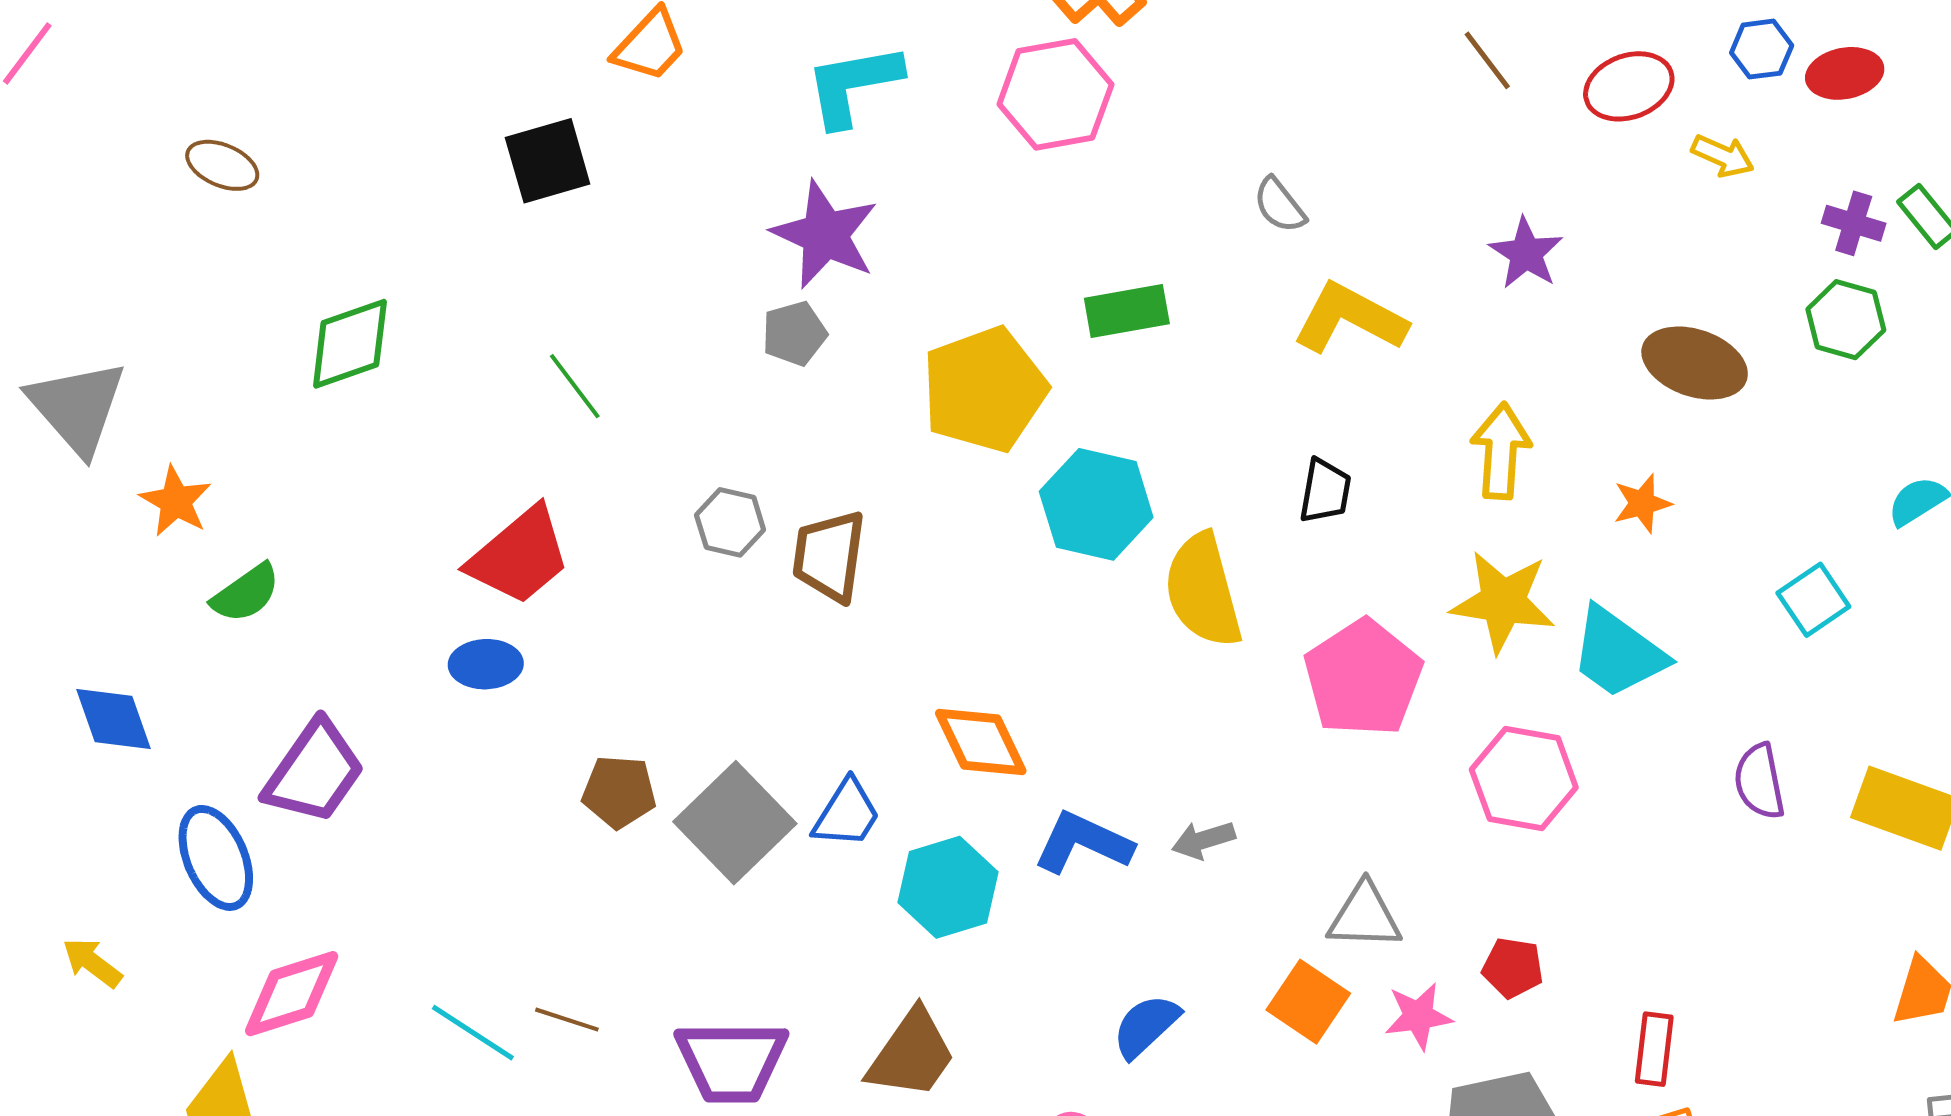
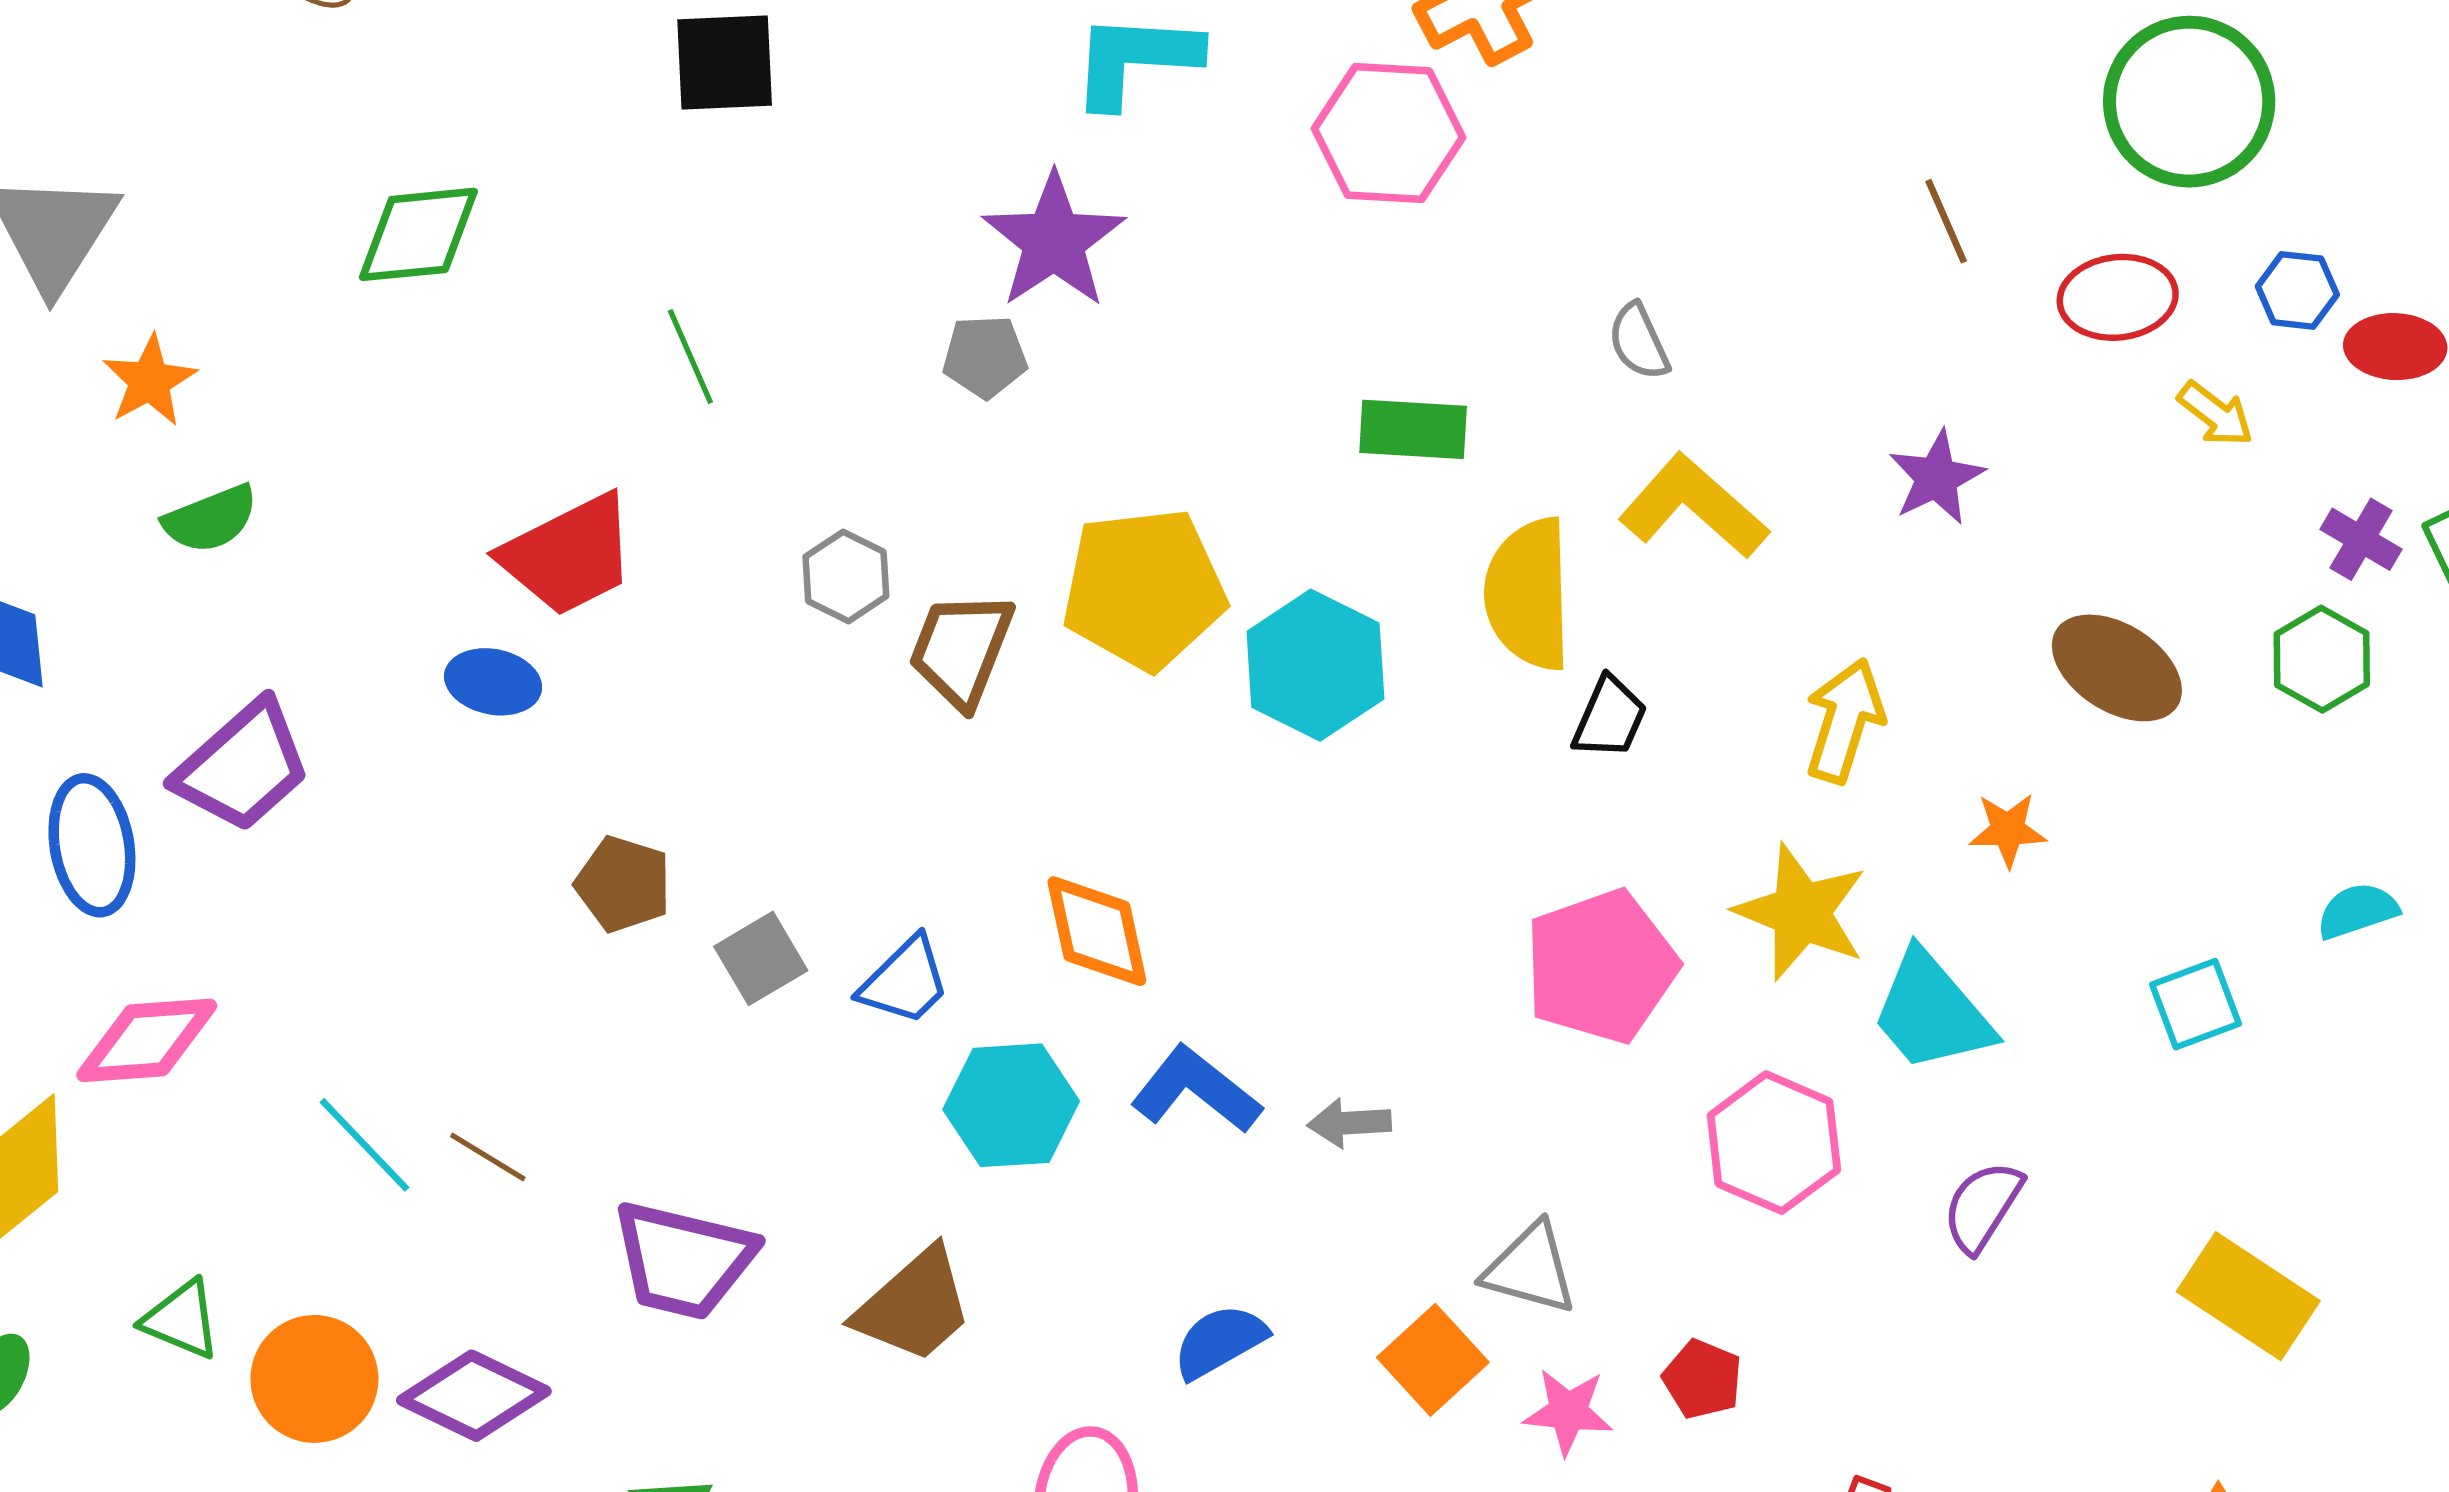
yellow pentagon: (984, 390) -> (1144, 589), moved
yellow semicircle: (1203, 591) -> (1528, 594), moved
purple semicircle: (1759, 781) -> (1983, 1206), moved, turned 30
gray square: (735, 823) -> (761, 958), size x0.6

